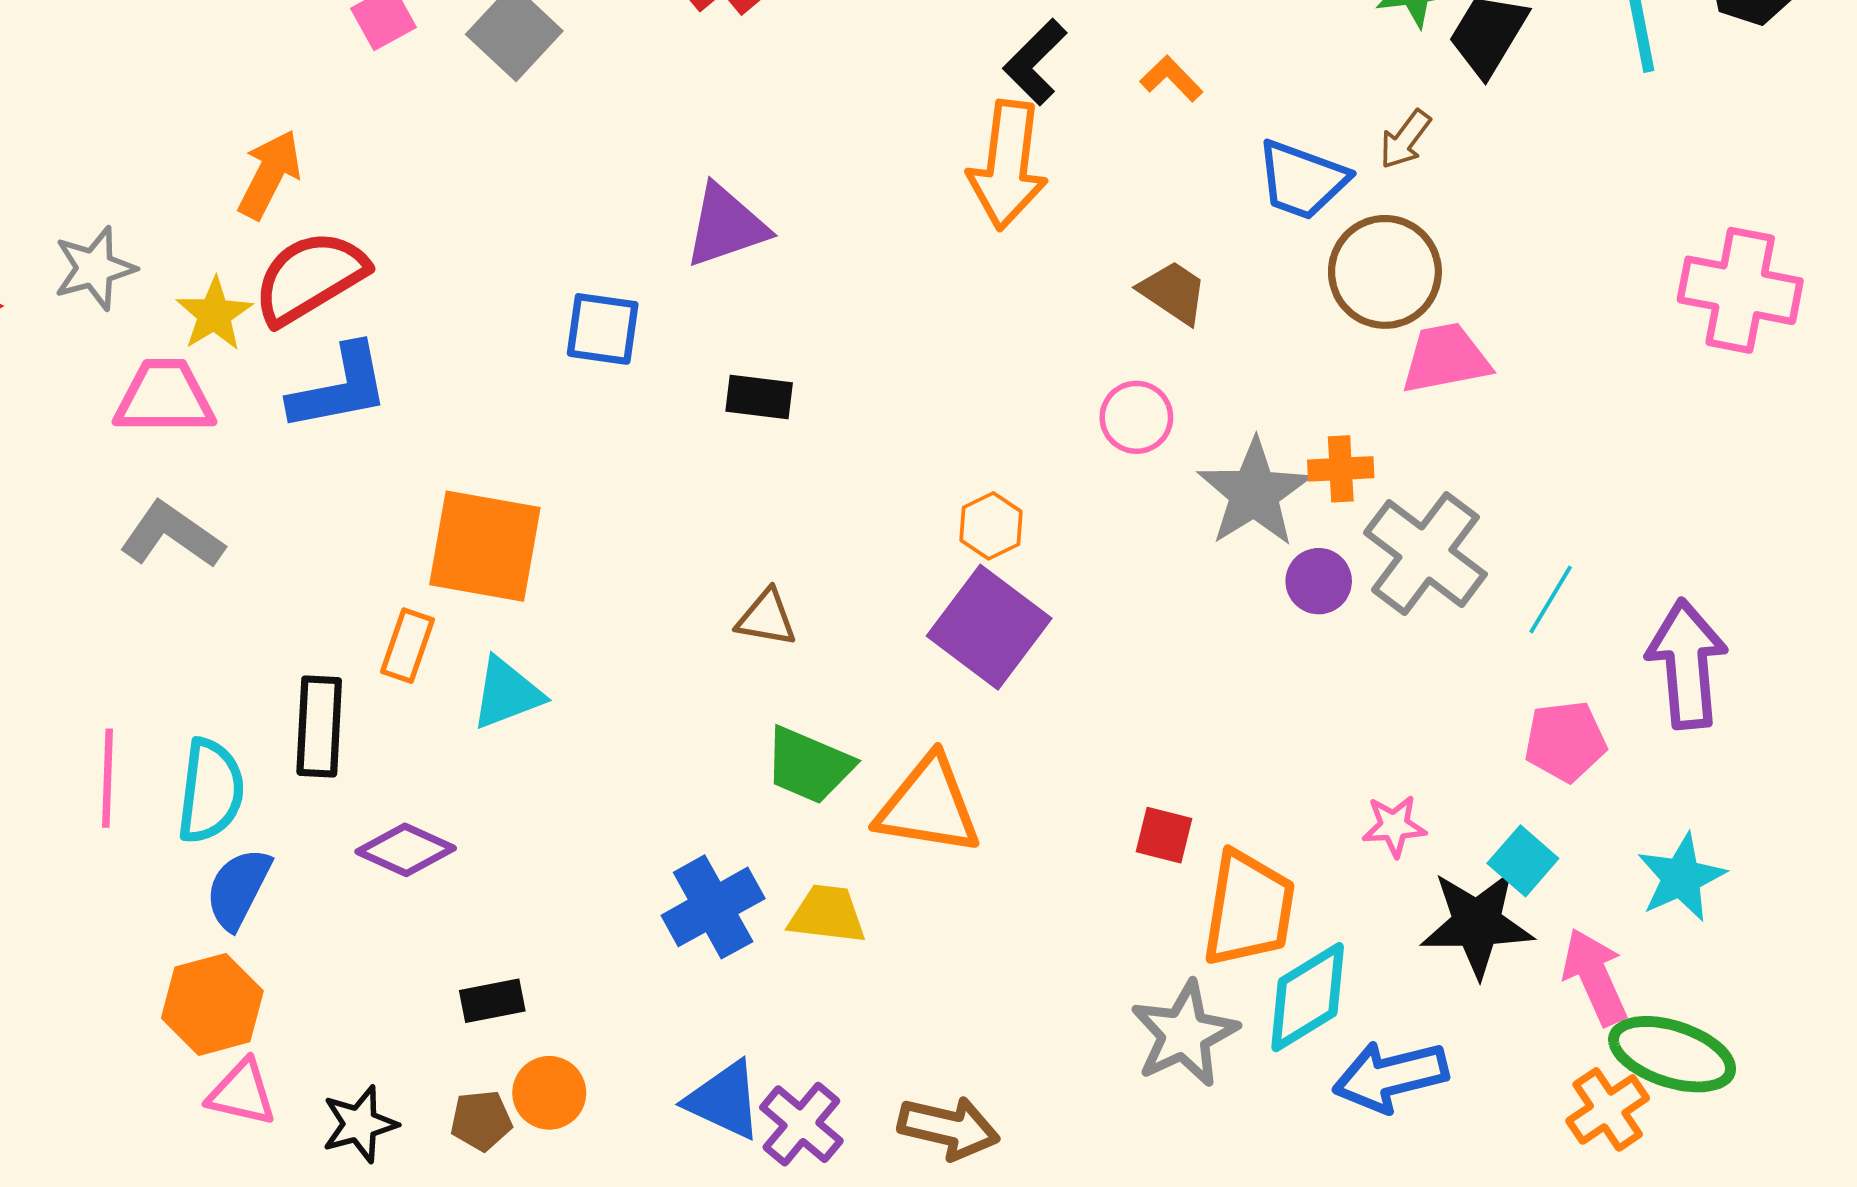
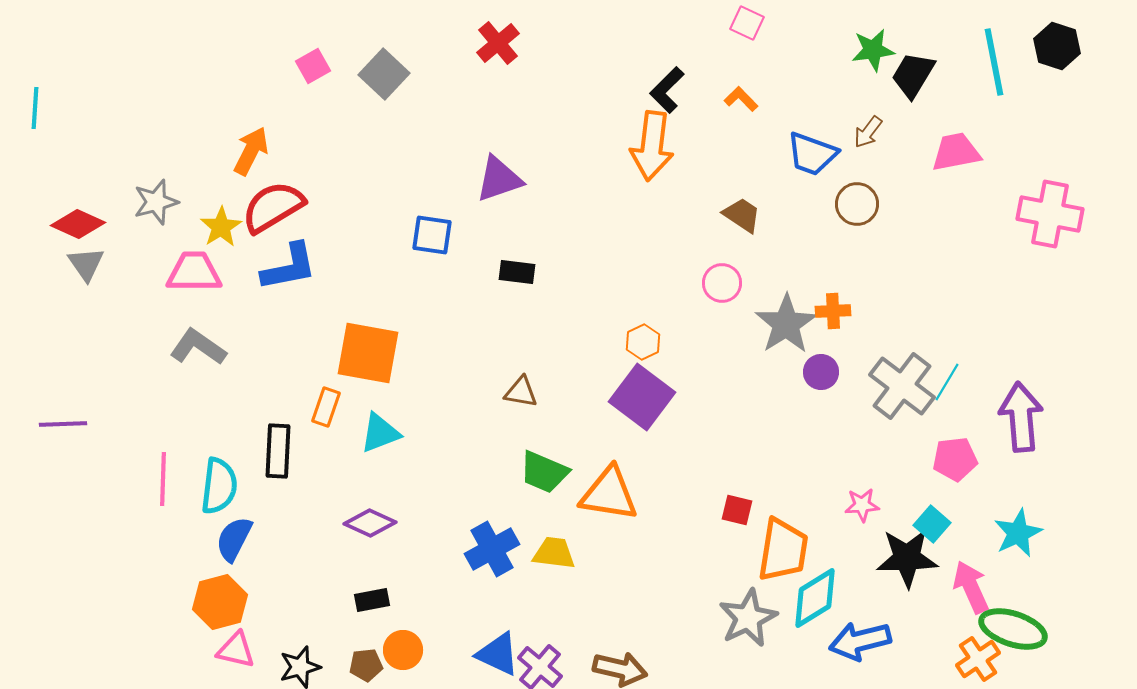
brown circle: (1385, 272) -> (857, 204), size x0.7
pink trapezoid: (1446, 358) -> (956, 152), moved
gray cross: (1425, 554) -> (902, 386), moved
purple diamond: (406, 850) -> (370, 523), moved

